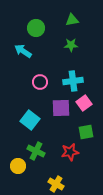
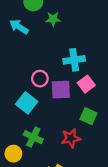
green star: (71, 45) -> (53, 19), moved
pink circle: (40, 82) -> (40, 79), moved
green square: (86, 132) -> (88, 116), turned 35

